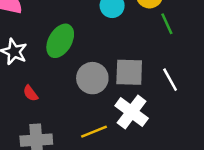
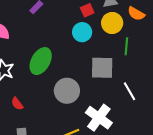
green line: (167, 24) -> (126, 46), turned 30
gray square: (129, 72) -> (102, 68), moved

